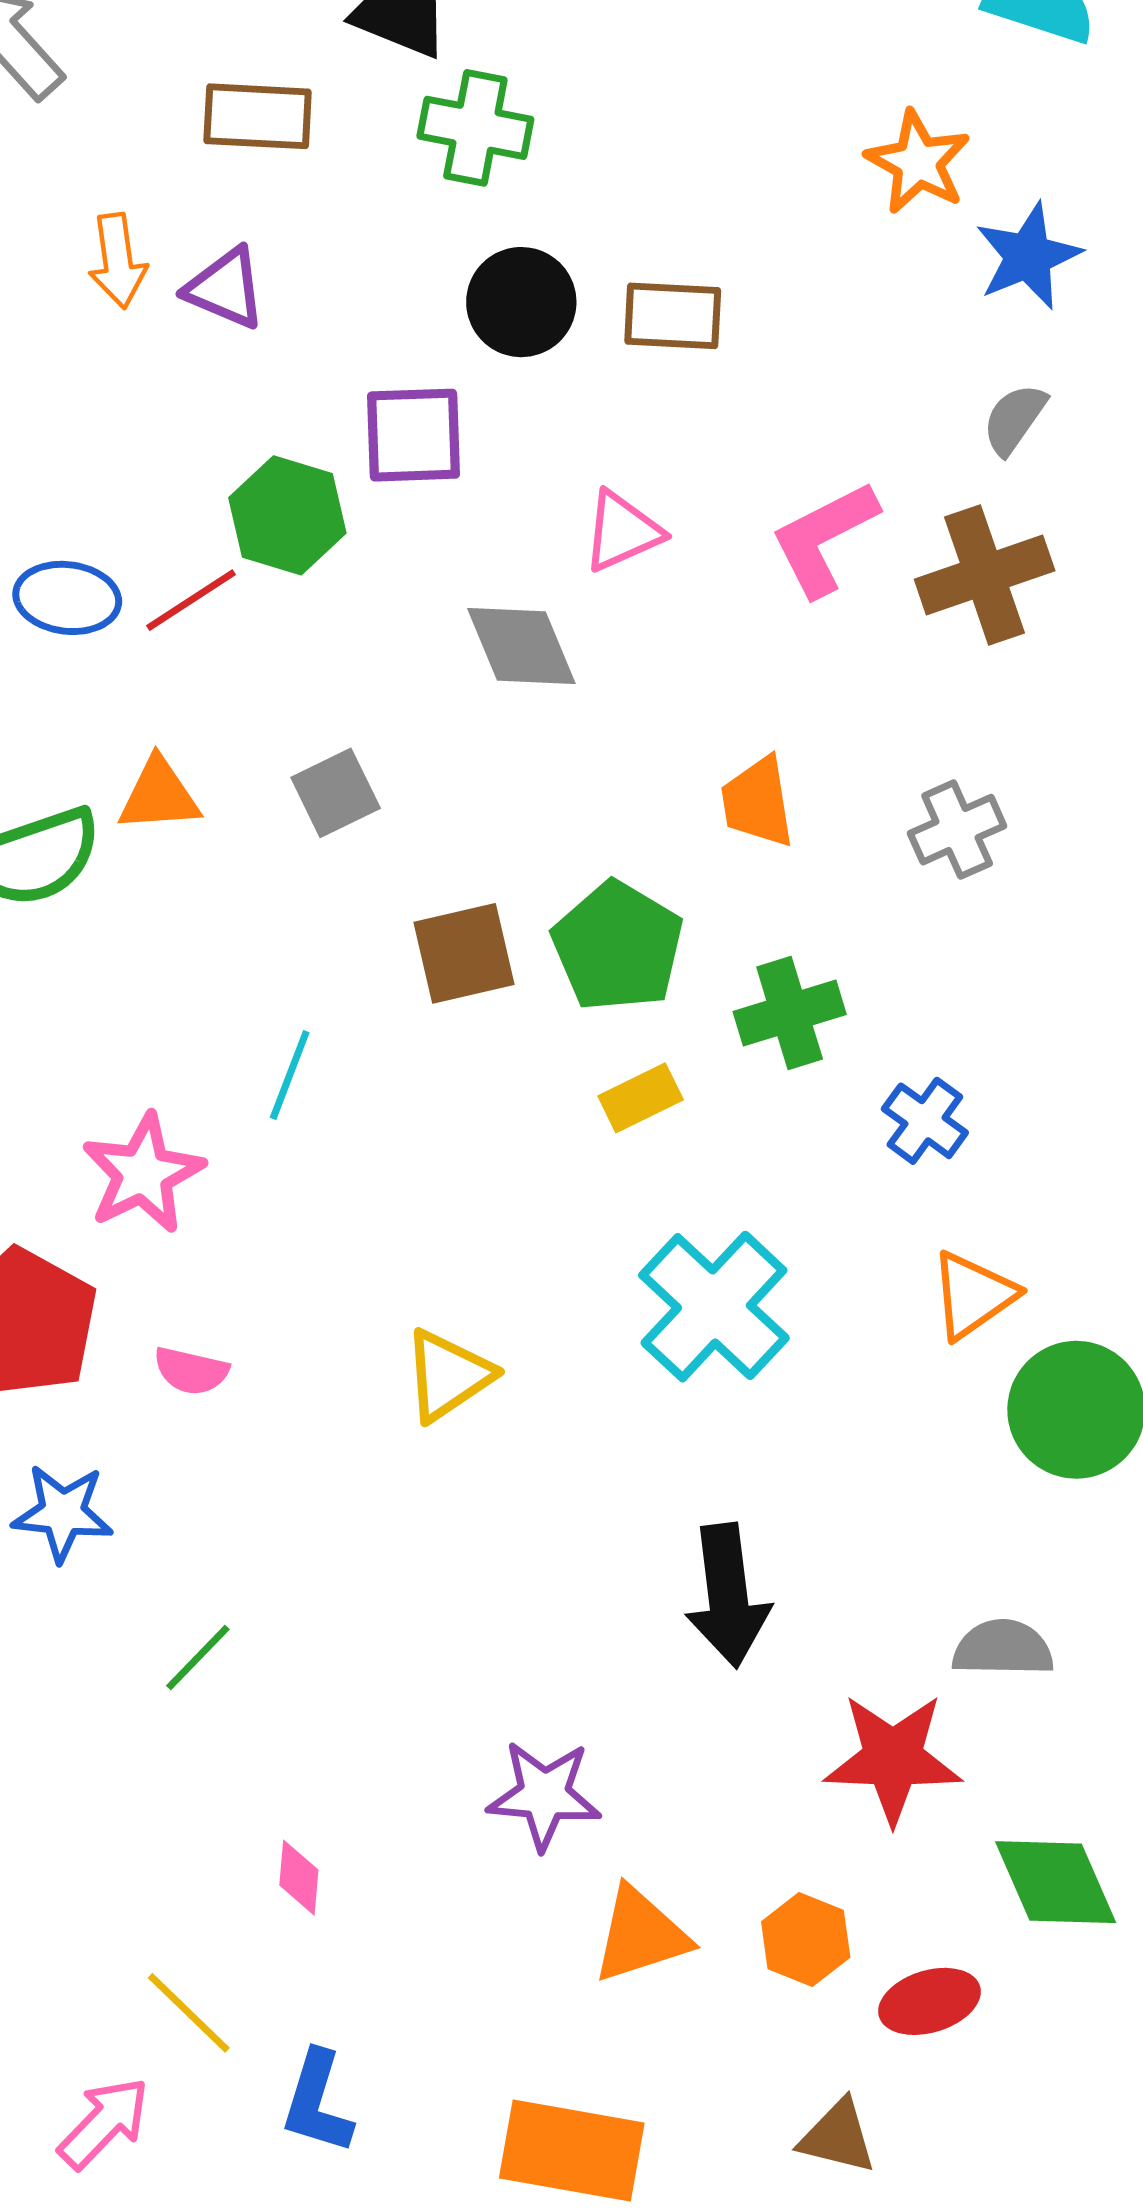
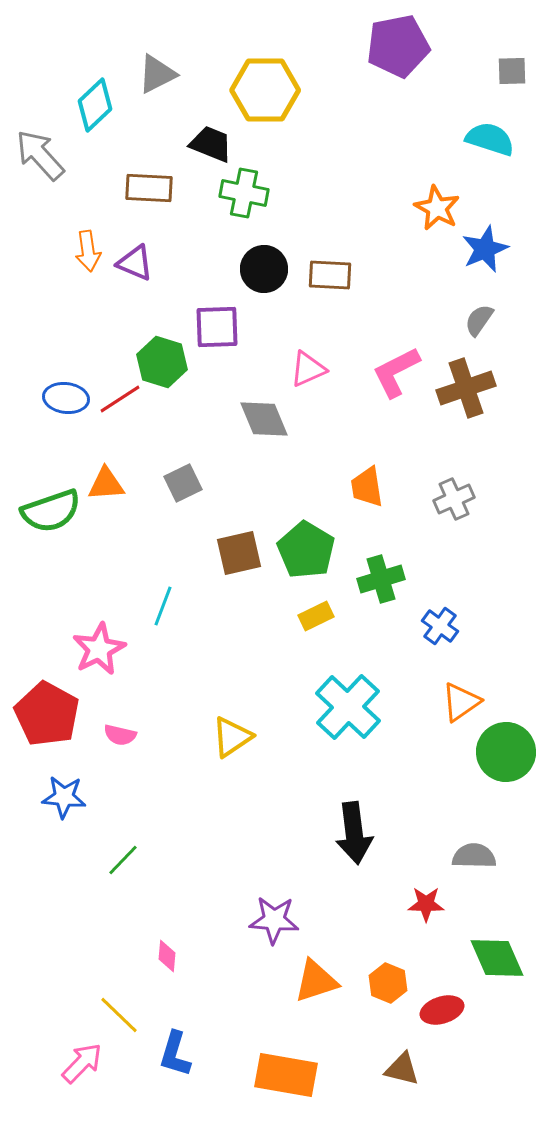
red star: (893, 1758) -> (426, 904), size x0.6

